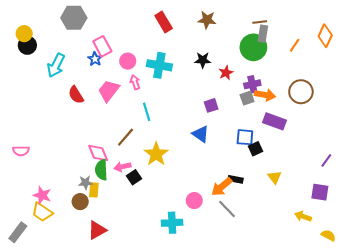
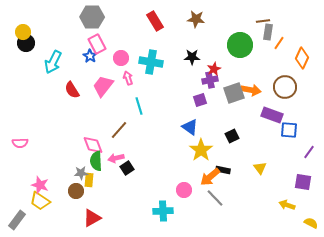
gray hexagon: (74, 18) -> (92, 17), moved
brown line: (260, 22) -> (263, 21), moved
gray rectangle: (263, 34) -> (268, 32), moved
orange diamond: (325, 36) -> (302, 58), moved
purple cross: (252, 84) -> (210, 80), moved
gray square: (247, 98) -> (234, 93), size x1.5
purple rectangle: (275, 121) -> (272, 115), moved
blue square: (245, 137) -> (289, 130), moved
black square: (256, 149) -> (232, 136), moved
yellow star: (156, 154) -> (201, 150), moved

